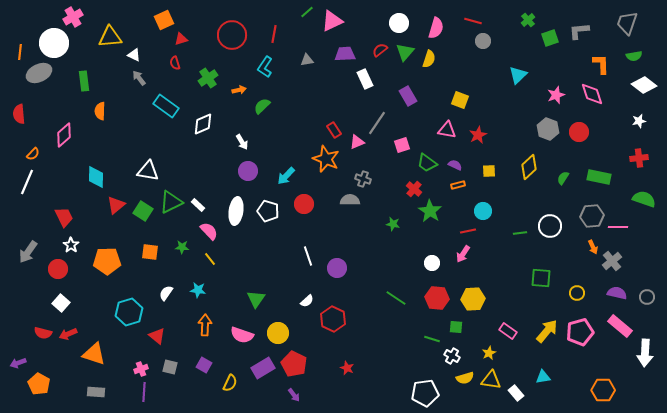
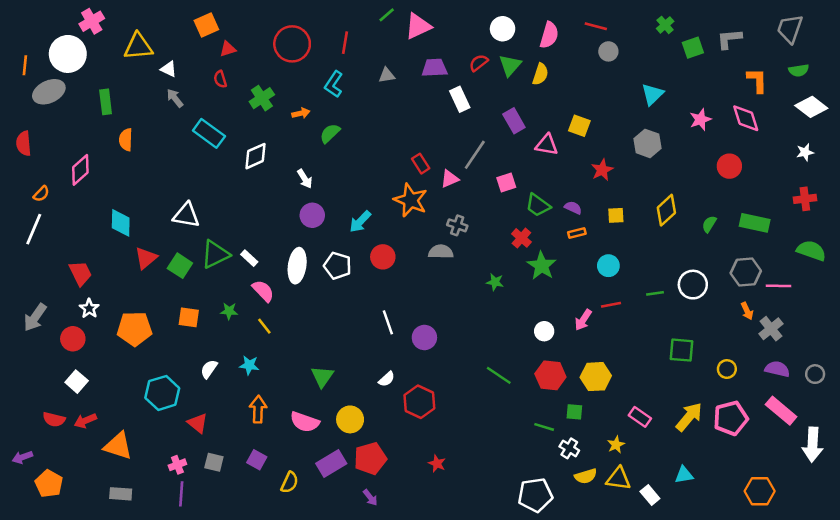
gray hexagon: (548, 129) -> (647, 143), moved
pink triangle: (447, 130) -> (547, 145), moved
red line: (468, 231) -> (611, 305), moved
red pentagon: (294, 364) -> (370, 458), turned 30

